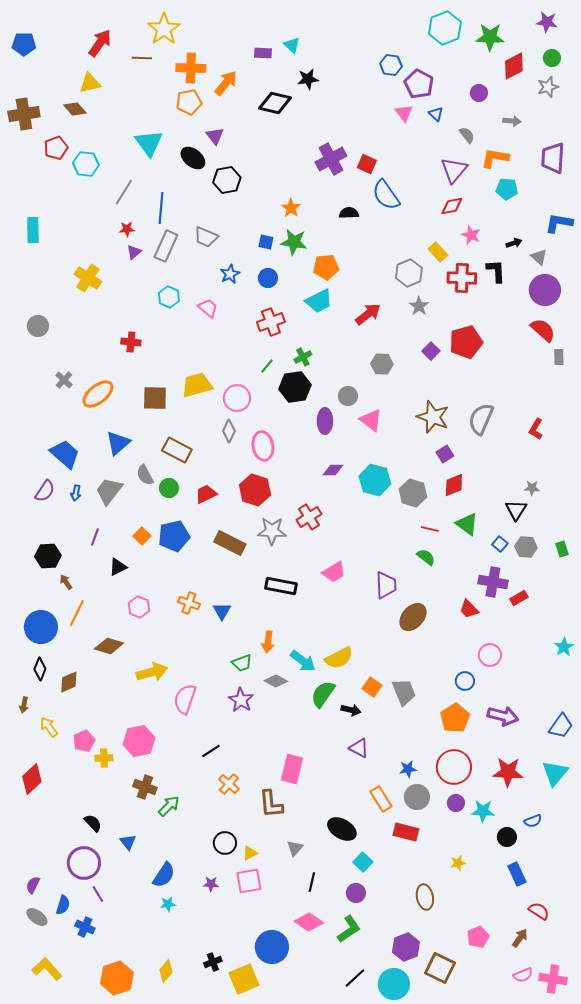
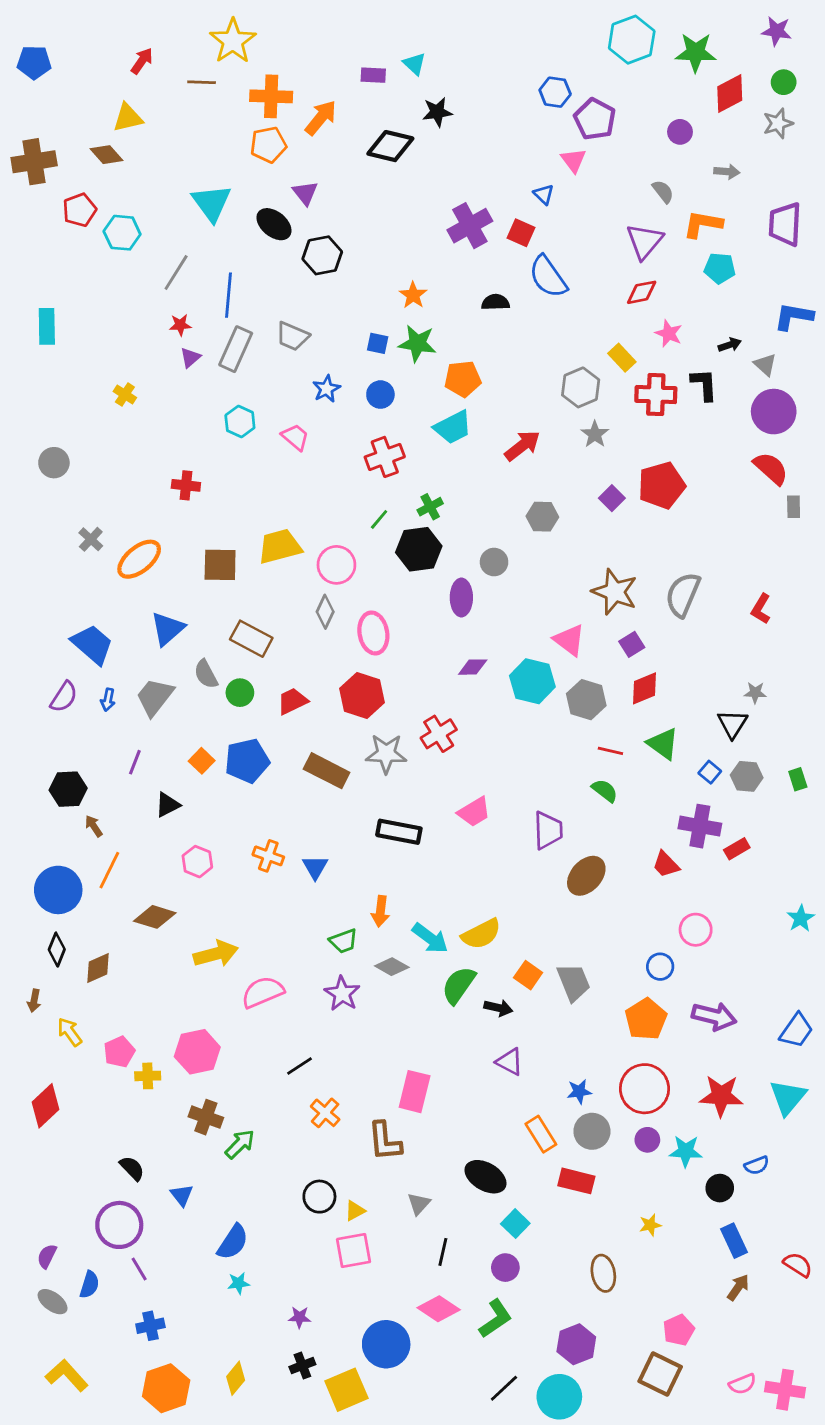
red arrow: (100, 43) -> (142, 61), size x0.7
blue triangle: (436, 114) -> (544, 194), moved
yellow cross: (88, 278) -> (125, 395), size x0.6
pink triangle: (371, 420) -> (569, 640), moved
pink semicircle: (185, 699) -> (263, 992), turned 48
purple star: (211, 884) -> (300, 1317), moved
red semicircle: (539, 911) -> (798, 1265), moved
blue cross: (85, 927) -> (150, 1326), moved, turned -36
brown arrow: (520, 938) -> (738, 1287), moved
brown square: (440, 968) -> (660, 1374), moved

